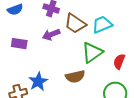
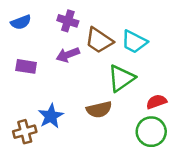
cyan trapezoid: (102, 25) -> (134, 42), turned -130
red semicircle: (119, 62) -> (156, 102), moved, turned 49

